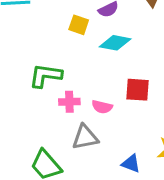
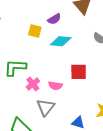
pink cross: (69, 102) -> (33, 84), turned -32
gray triangle: (85, 137) -> (46, 107), turned -36

